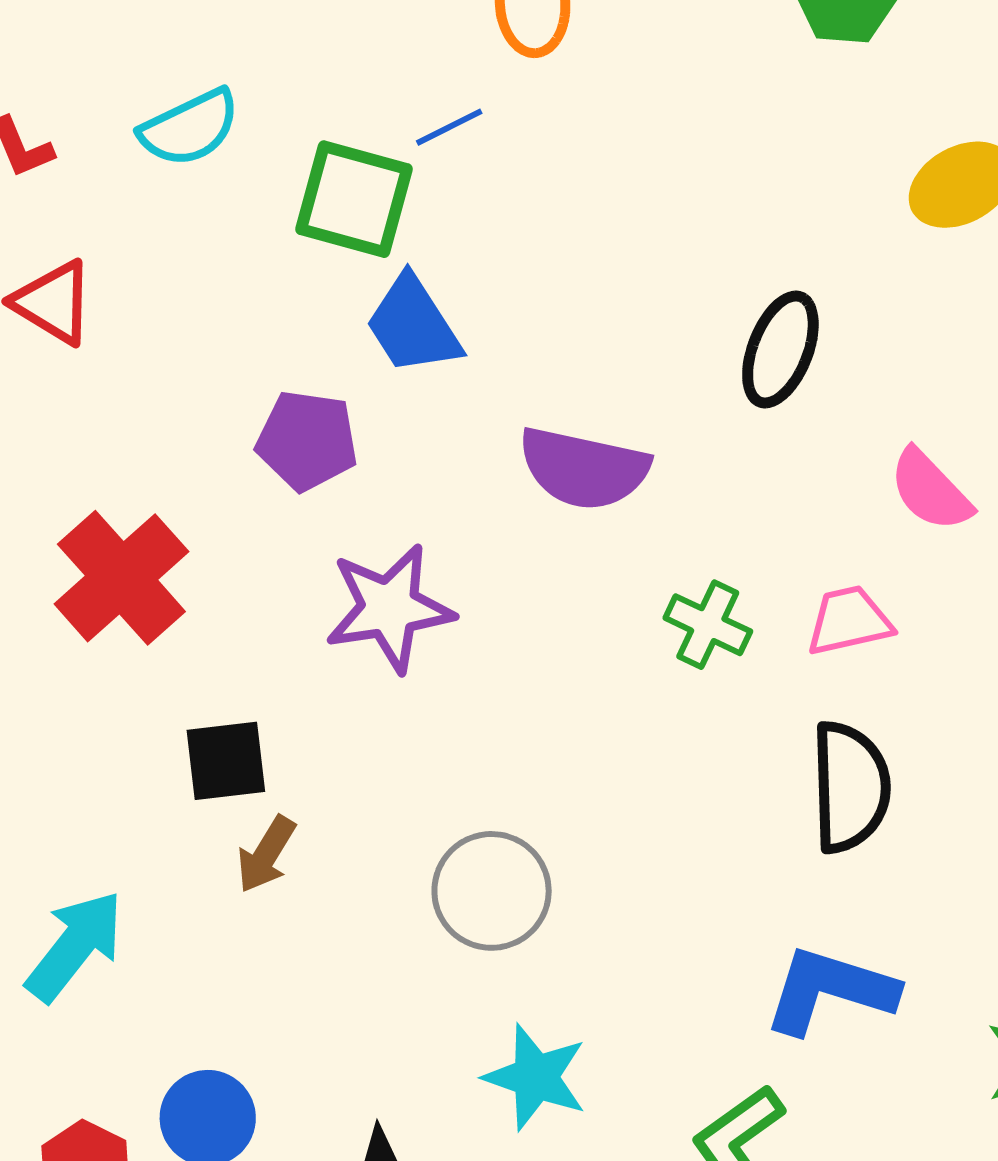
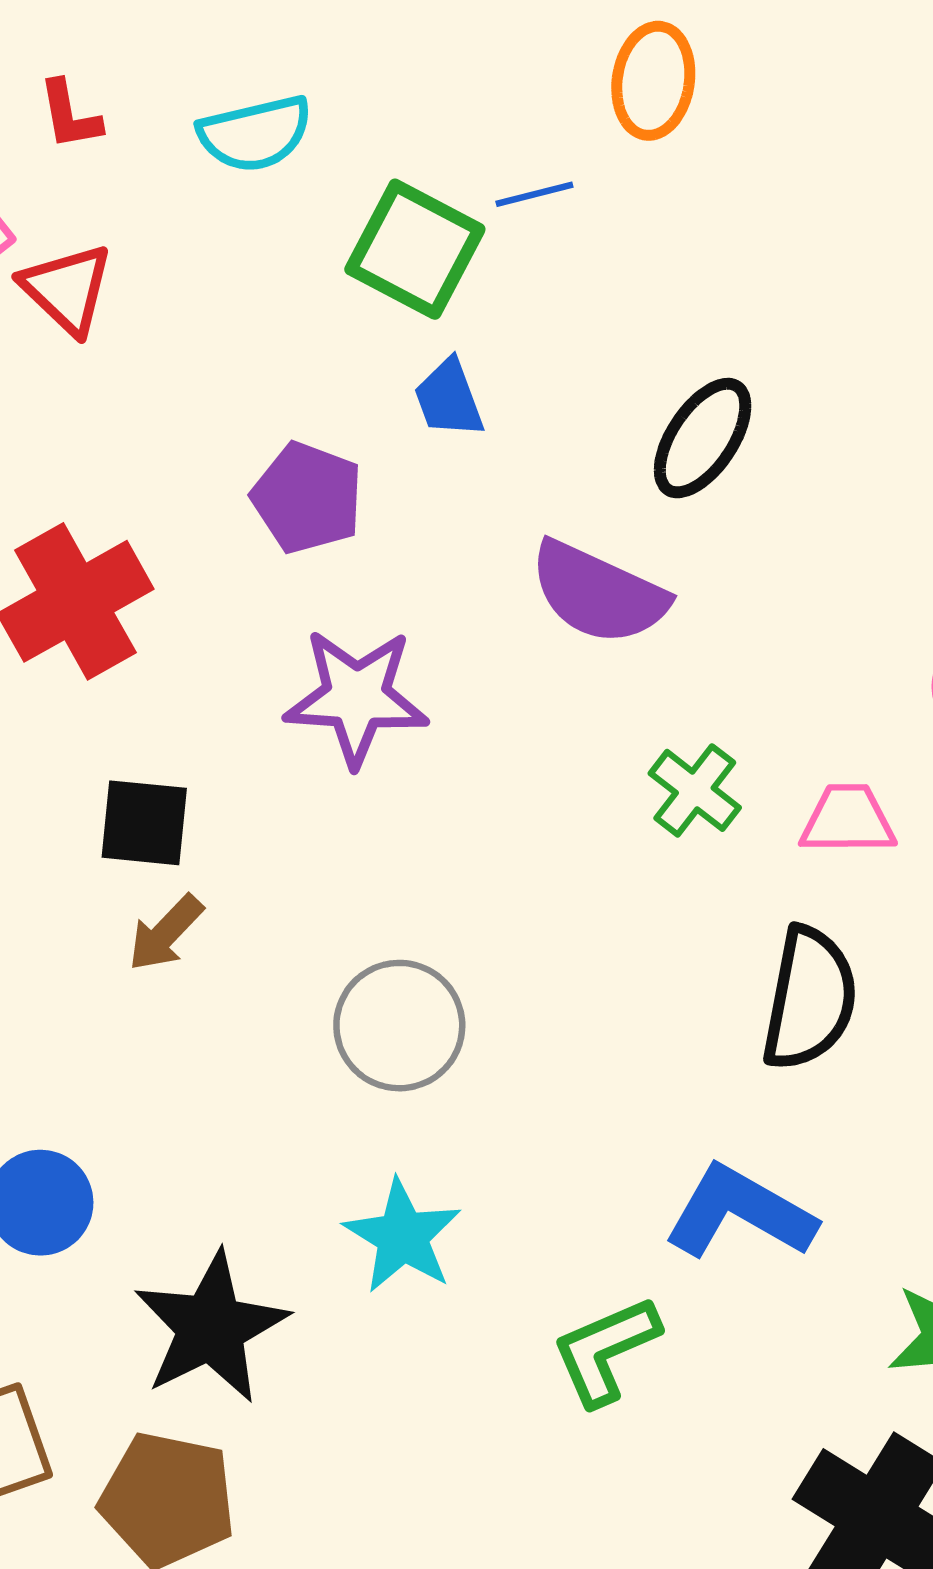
blue trapezoid: (413, 325) -> (449, 399), size x0.7
black ellipse: (780, 349) -> (703, 438), moved

